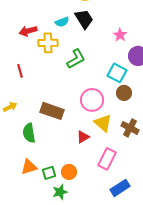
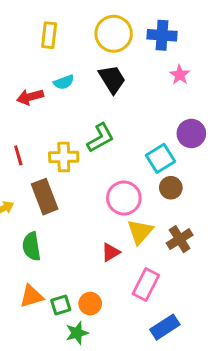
cyan semicircle: (62, 22) -> (64, 82), moved
pink star: (120, 35) -> (180, 75), moved
yellow cross: (48, 43) -> (64, 157), moved
cyan square: (117, 73) -> (161, 158), turned 30
brown rectangle: (52, 111) -> (45, 197), moved, turned 50
yellow triangle: (103, 123) -> (140, 232), turned 30
brown cross: (130, 128) -> (180, 239), turned 30

